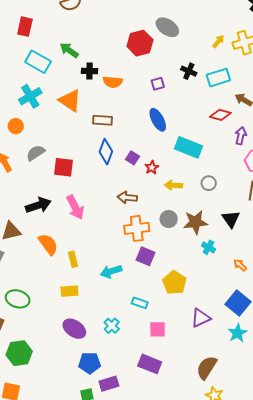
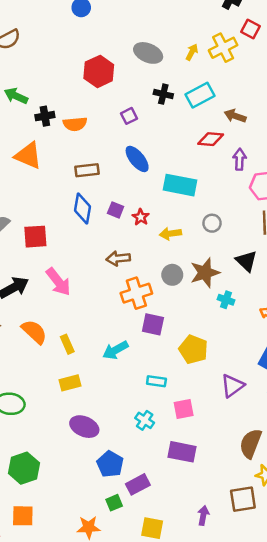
gray ellipse: (167, 27) -> (148, 53), moved
brown rectangle: (102, 120) -> (87, 170), moved
cyan cross: (112, 326) -> (145, 420), moved
blue pentagon: (90, 363) -> (110, 464), turned -30

